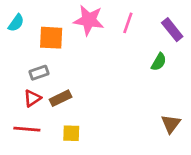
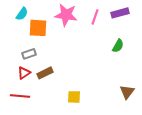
cyan semicircle: (16, 23) -> (22, 14), moved
purple rectangle: (172, 30) -> (120, 13), moved, turned -66
yellow square: (71, 133) -> (74, 97), moved

